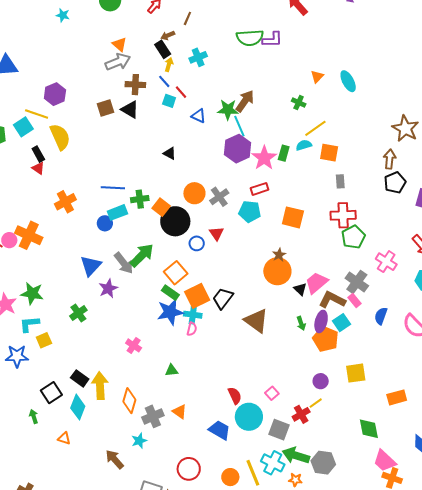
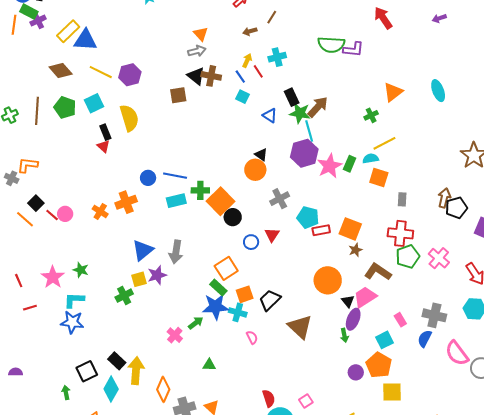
black rectangle: (163, 49) -> (292, 97), moved
gray arrow: (118, 62) -> (197, 51), size x0.7
orange triangle: (317, 77) -> (393, 92), size x1.5
cyan ellipse: (348, 81) -> (438, 91), moved
red line: (181, 92) -> (258, 71), moved
green cross: (299, 102) -> (371, 115), turned 32
black triangle: (130, 110) -> (196, 76), moved
yellow line: (37, 114) -> (101, 72), moved
black triangle: (170, 153) -> (261, 155), moved
orange square: (329, 153) -> (379, 177), moved
brown arrow: (390, 159) -> (444, 198), moved
red rectangle: (260, 189) -> (321, 230), moved
orange circle: (194, 193) -> (255, 170), moved
orange cross: (65, 202) -> (126, 202), moved
orange square: (161, 207) -> (221, 201), size x1.5
black circle: (175, 221) -> (233, 217), size x0.6
blue circle: (105, 223) -> (148, 178), moved
orange cross: (29, 235) -> (100, 212), moved, size x0.6
green arrow: (142, 255) -> (196, 323), moved, size x0.6
brown star: (279, 255) -> (355, 250), moved
pink cross: (386, 262) -> (439, 258), moved
gray arrow: (124, 263) -> (176, 252), turned 40
gray cross: (357, 282) -> (434, 315), moved, turned -30
green star: (32, 293) -> (81, 270), size x0.7
orange square: (197, 296) -> (245, 294), size x0.7
brown L-shape: (332, 300) -> (378, 272), moved
purple ellipse: (321, 321) -> (353, 319), moved
pink semicircle: (192, 329) -> (252, 337), moved, turned -48
orange pentagon: (326, 339) -> (379, 365), moved
yellow square: (44, 340) -> (139, 279), moved
blue star: (17, 356) -> (72, 322), moved
purple circle: (321, 381) -> (356, 372), moved

